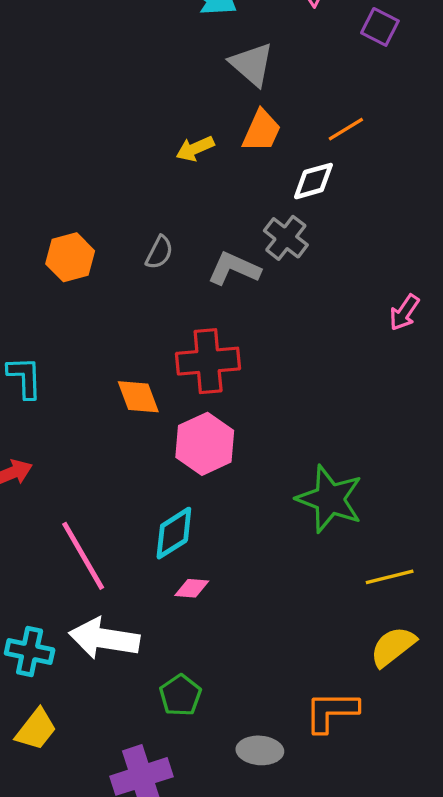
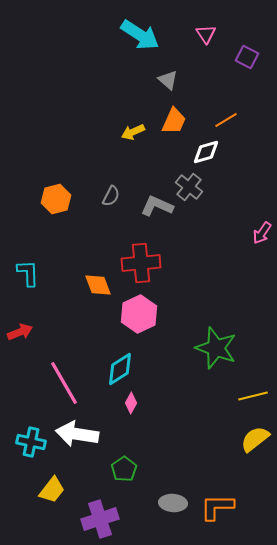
gray triangle: (252, 64) -> (168, 80), size x0.7
pink diamond: (192, 588) -> (131, 403), turned -65
orange L-shape: (331, 712) -> (217, 507), moved
yellow trapezoid: (36, 729) -> (52, 490), moved

